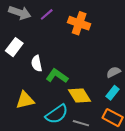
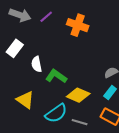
yellow diamond: (80, 95) -> (78, 95), turned -35
yellow triangle: (25, 100) -> (25, 100), turned 48

